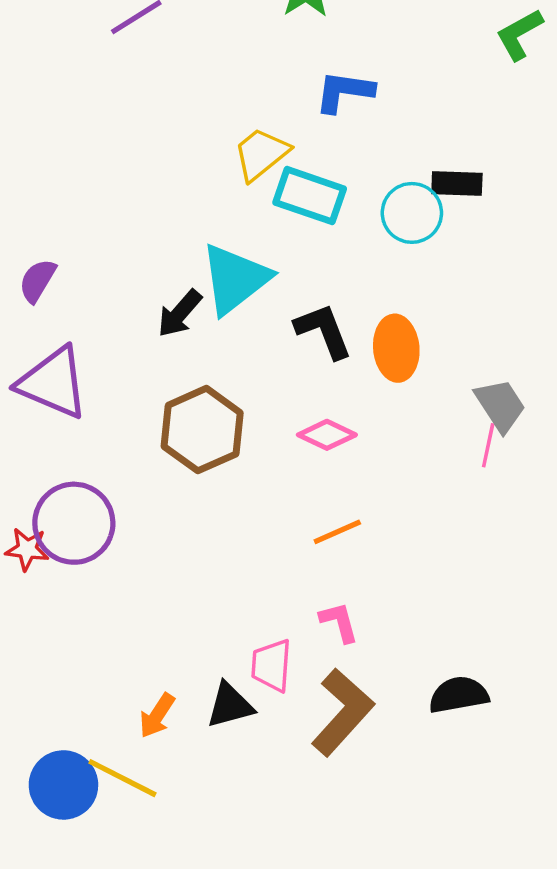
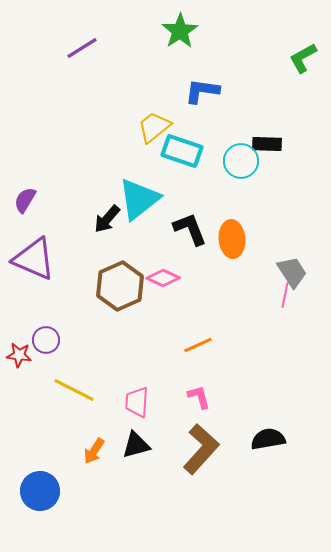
pink diamond: (327, 435) -> (163, 278), moved
purple circle: (74, 523) -> (46, 340), size x0.6
pink trapezoid: (271, 665) -> (137, 402), moved
yellow line: (122, 778) -> (74, 390), moved

